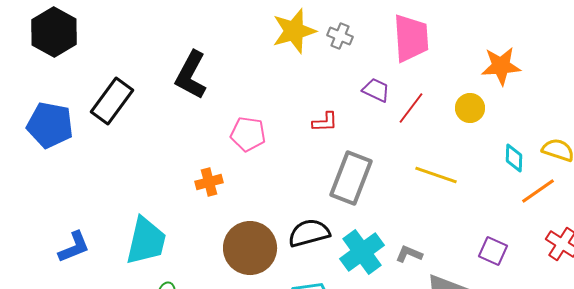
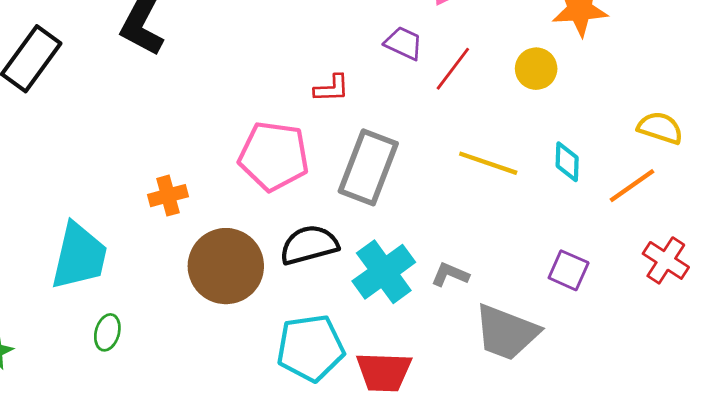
pink pentagon: (248, 134) -> (274, 156), moved, size x1.4
cyan diamond: (514, 158) -> (567, 162), moved
orange cross: (209, 182) -> (168, 196), moved

